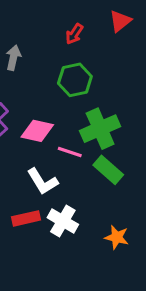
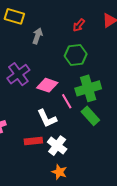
pink line: (70, 152) -> (67, 101), turned 35
orange star: (117, 237) -> (59, 172), moved

